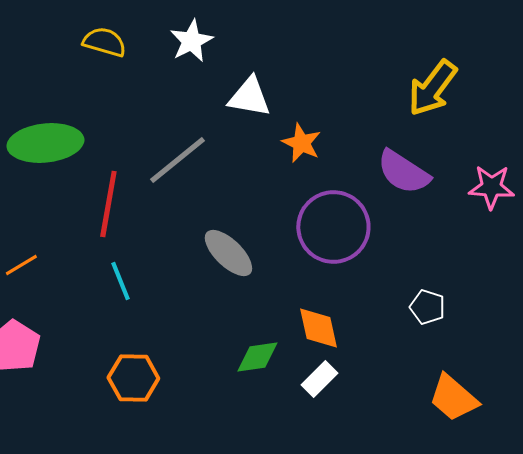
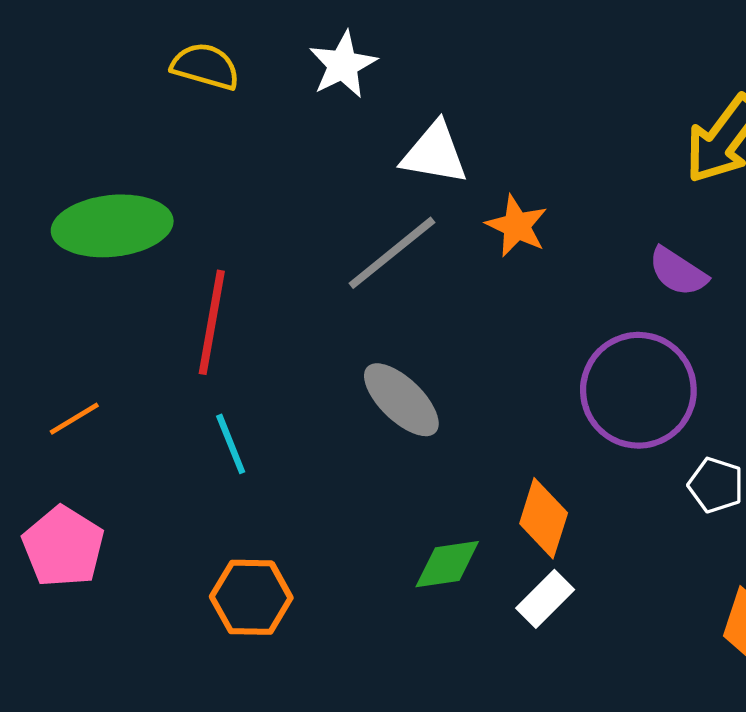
gray line: (177, 160) -> (392, 253), moved
purple semicircle: (403, 172) -> (678, 272), size x0.7
purple circle: (333, 227) -> (638, 390), moved
orange diamond: (318, 328) -> (544, 518), turned 30

